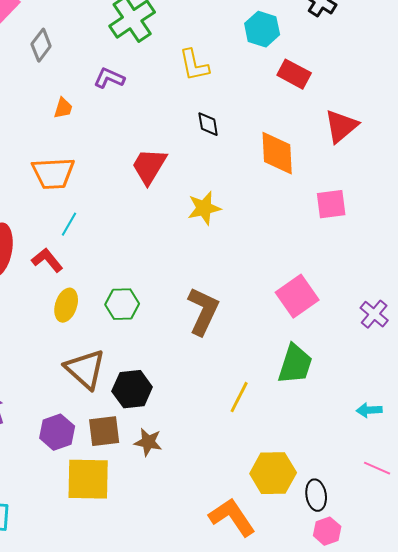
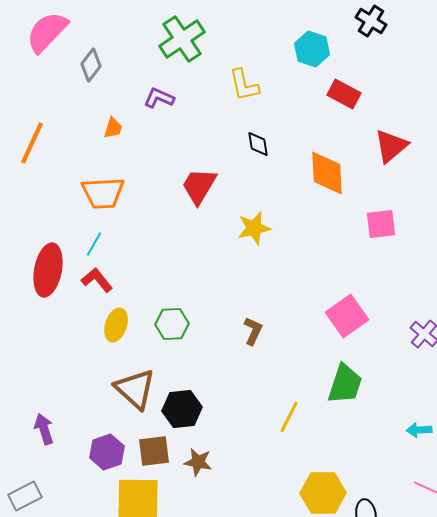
cyan line: (69, 224) -> (94, 244), moved
brown L-shape: (203, 311) -> (253, 331), size x0.6

